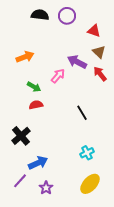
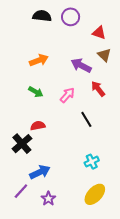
orange arrow: (25, 57) -> (39, 60), moved
red arrow: (100, 74) -> (98, 89), moved
pink arrow: (58, 76) -> (67, 95), moved
red semicircle: (36, 105) -> (38, 126), moved

